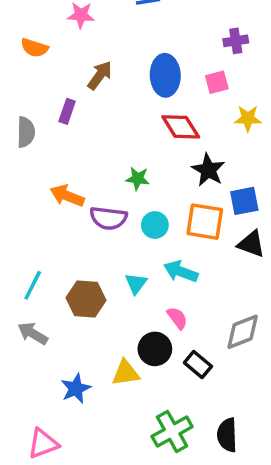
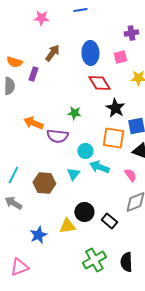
orange semicircle: (34, 48) -> (14, 62), moved
cyan circle: (155, 225) -> (85, 151), moved
pink semicircle: (177, 318) -> (130, 175), moved

